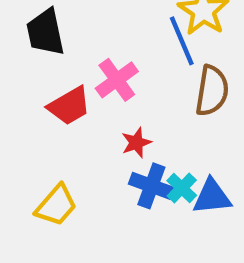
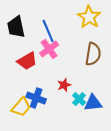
blue line: (182, 41) -> (48, 31), moved
red star: (136, 143) -> (64, 85), moved
blue cross: (151, 186) -> (36, 98), moved

